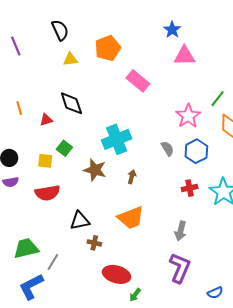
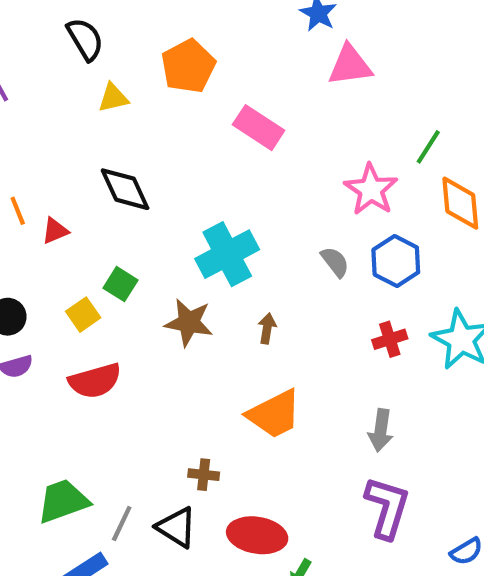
red triangle: (46, 120) -> (55, 231), moved
yellow square: (45, 161) -> (83, 315), turned -35
black triangle: (80, 221) -> (177, 527), moved, turned 50

